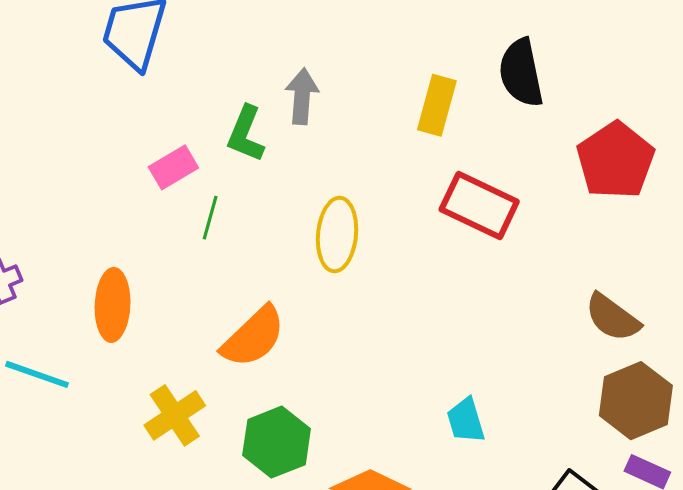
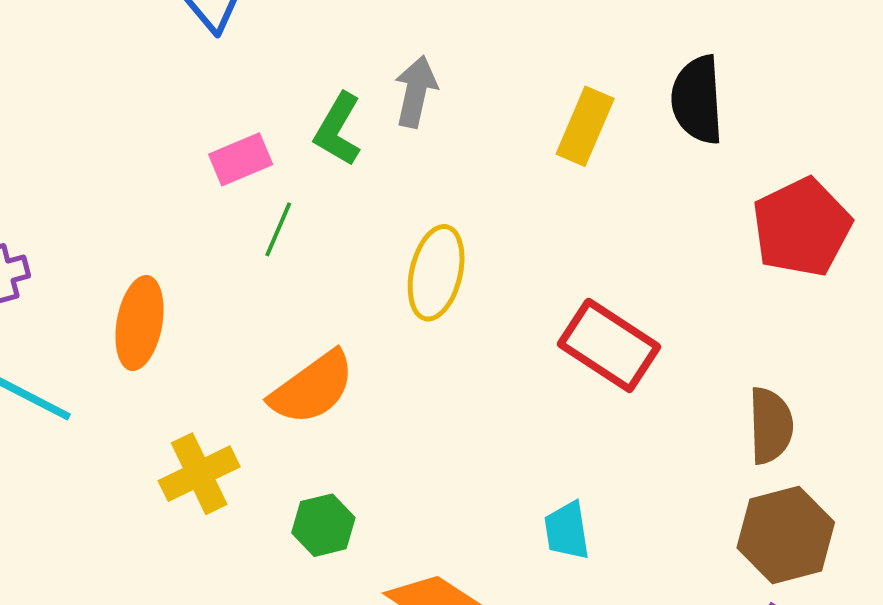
red rectangle: (479, 206) -> (609, 345), moved
brown semicircle: (612, 317) -> (771, 426), turned -136
green hexagon: (277, 442) -> (323, 525), size x0.7

